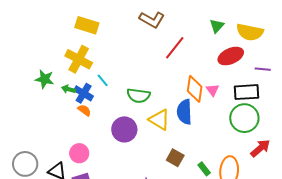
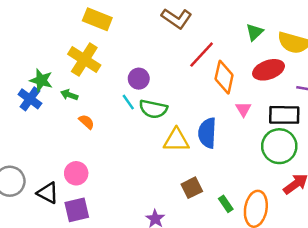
cyan line: (103, 80) -> (128, 102), moved
orange diamond: (195, 89) -> (224, 77), moved
blue cross: (84, 93) -> (30, 99), moved
yellow triangle: (159, 120) -> (176, 140), turned -35
purple circle: (124, 129) -> (139, 79), moved, size x0.7
brown square: (175, 158) -> (192, 188), turned 30

